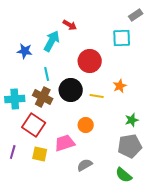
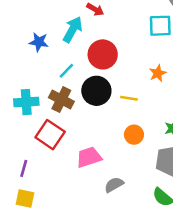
red circle: (90, 61) -> (103, 54), moved
cyan line: (47, 74) -> (66, 71), turned 56
orange star: (120, 86) -> (158, 73), moved
orange circle: (86, 125) -> (134, 135), moved
yellow square: (40, 154) -> (25, 198), moved

